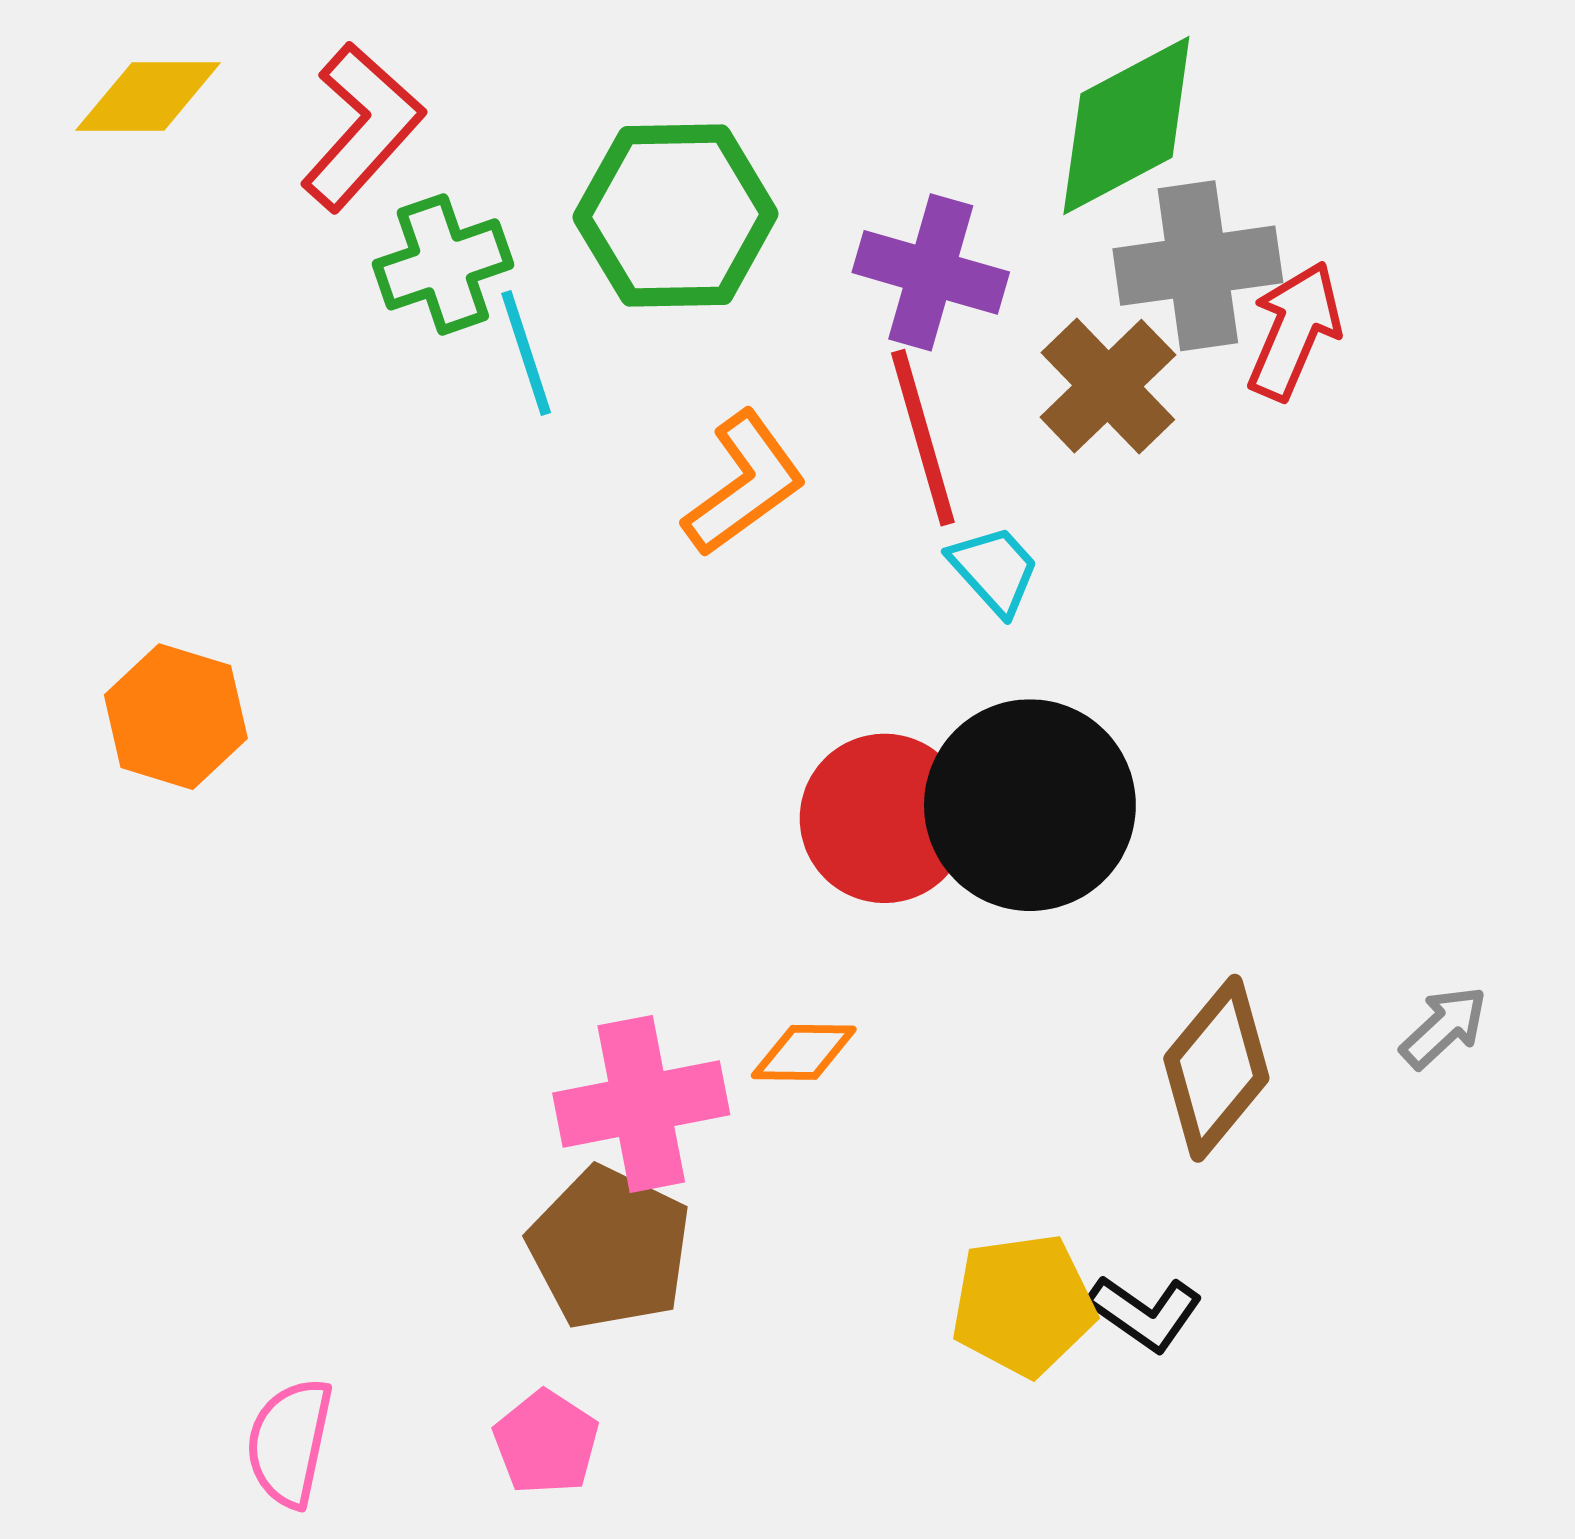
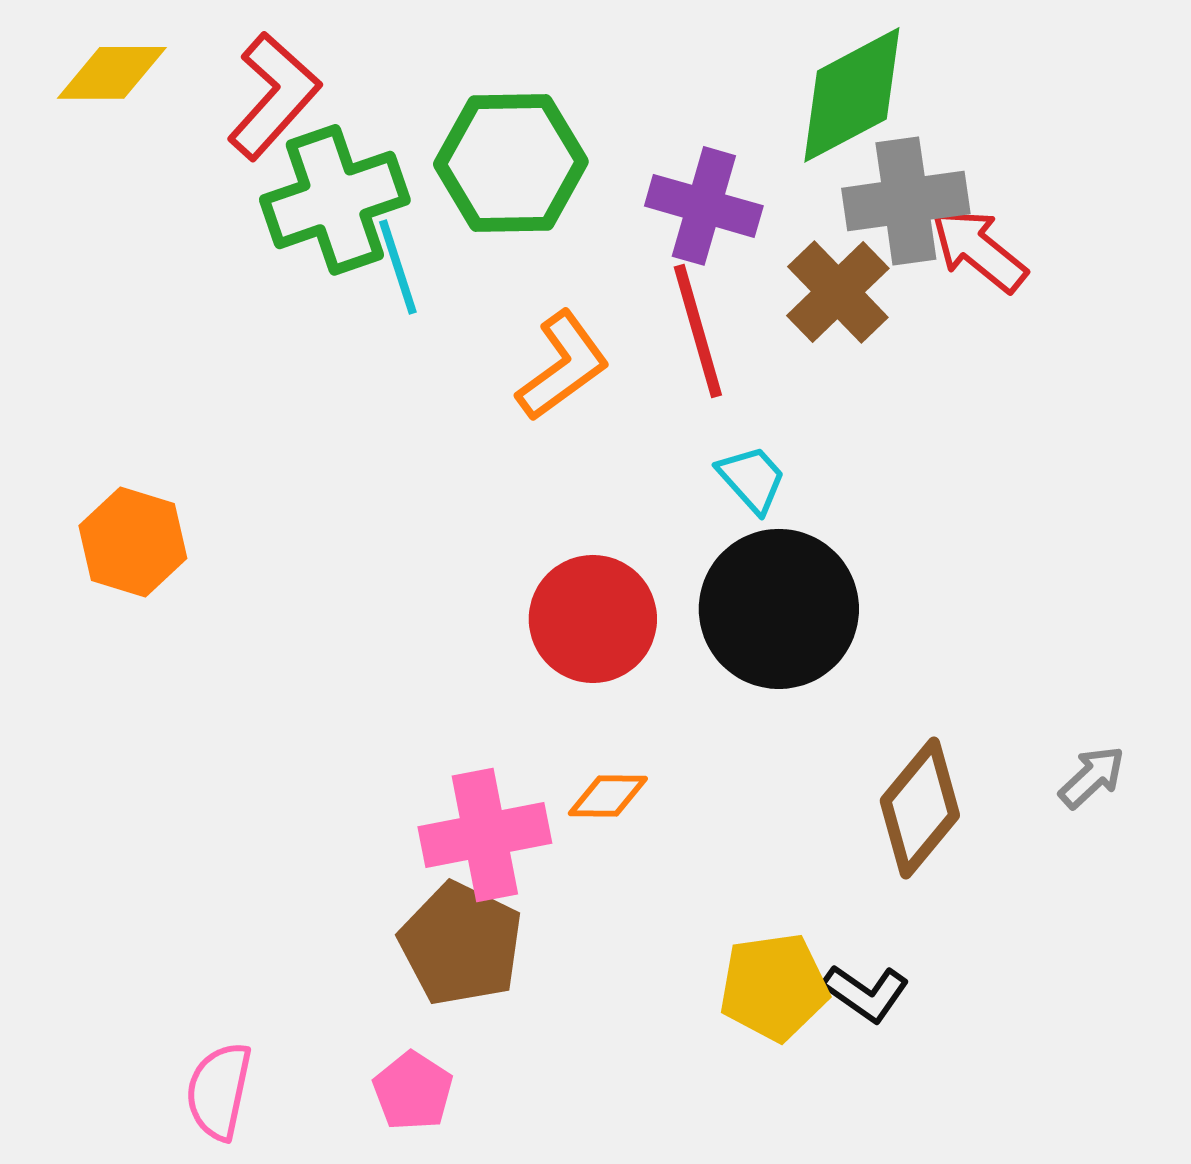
green cross: (443, 264) -> (335, 200), size x1.4
red arrow: (1294, 331) -> (979, 250), turned -74
cyan trapezoid: (994, 570) -> (752, 479), moved
red circle: (884, 818) -> (593, 619), moved

